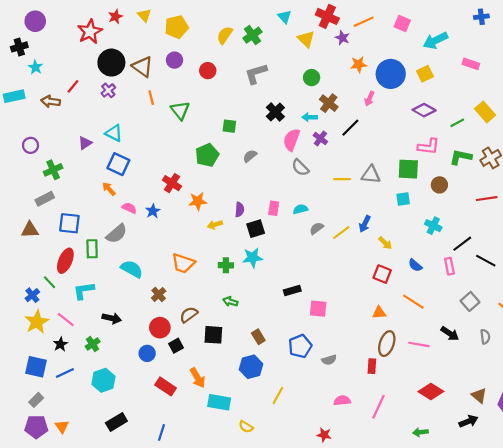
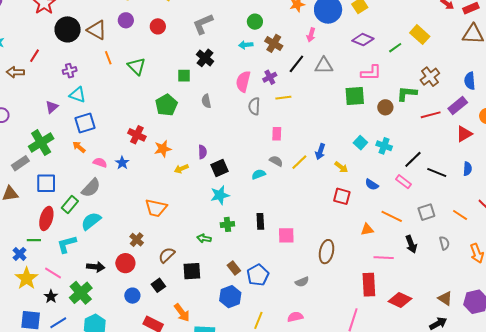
purple cross: (108, 90) -> (70, 71), moved, turned 32
black cross: (275, 112) -> (205, 58), moved
cyan arrow: (310, 117) -> (246, 45), moved
purple cross: (320, 138) -> (270, 77), turned 32
gray semicircle: (250, 156) -> (206, 101), turned -56
green L-shape: (461, 157) -> (407, 94), moved
blue square: (118, 164) -> (85, 123), turned -35
gray semicircle: (300, 167) -> (254, 106), turned 54
green cross: (53, 170) -> (41, 143), moved, size x1.4
gray triangle: (371, 175) -> (324, 66), moved
yellow line: (342, 179) -> (283, 98), moved
cyan square: (403, 199) -> (360, 143), moved, turned -32
pink rectangle: (274, 208) -> (277, 134), moved
cyan semicircle: (300, 209) -> (259, 174), moved
gray semicircle: (317, 228) -> (276, 161), turned 72
green rectangle: (92, 249) -> (70, 204), turned 48
green cross: (226, 265) -> (227, 224), moved
pink rectangle: (449, 266) -> (404, 182), turned -35
cyan semicircle: (132, 269) -> (91, 221), moved, turned -60
green line: (49, 282) -> (34, 240), turned -40
black rectangle: (292, 291) -> (260, 221), turned -70
gray square: (470, 301) -> (426, 212), turned 30
orange line: (413, 302) -> (392, 216), moved
orange triangle: (379, 313) -> (367, 229), moved
red circle: (160, 328) -> (125, 263), moved
black arrow: (450, 334) -> (411, 244), turned 42
green cross: (93, 344) -> (81, 293), size x1.6
brown ellipse: (387, 344) -> (326, 252), moved
blue pentagon: (300, 346) -> (258, 275), moved
red rectangle: (372, 366) -> (369, 285), moved, size x1.6
pink semicircle: (342, 401) -> (295, 317), moved

